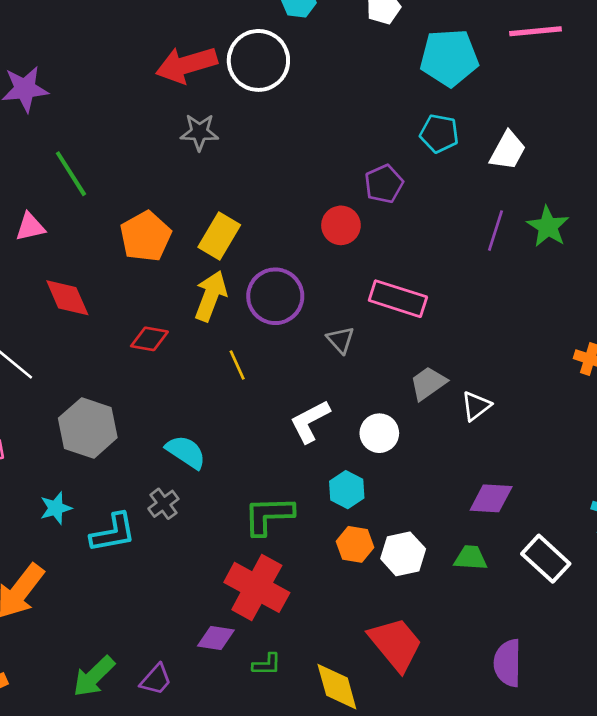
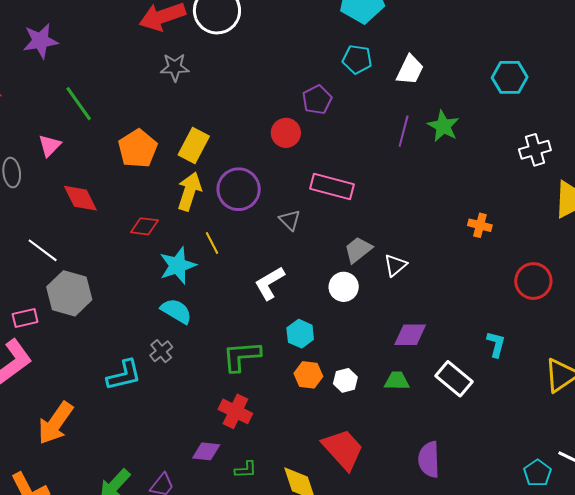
pink triangle: (30, 227) -> (50, 146), turned -30
gray hexagon: (88, 428) -> (69, 293), moved
white circle: (379, 433) -> (344, 287), moved
cyan star: (56, 508) -> (178, 265), moved, size x1.5
white hexagon: (403, 554) -> (345, 380), size x0.7
red cross: (257, 587) -> (235, 411), size x0.7

